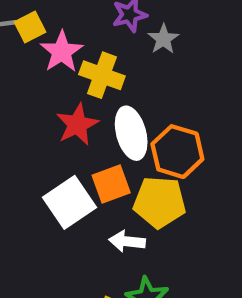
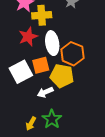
yellow cross: (102, 75) -> (42, 15), turned -30
white arrow: (127, 241) -> (45, 92), turned -35

